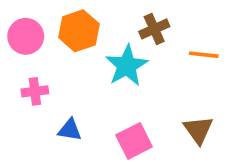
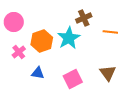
orange hexagon: (79, 31) -> (42, 41), moved
pink cross: (35, 91) -> (19, 52), turned -32

